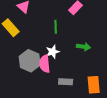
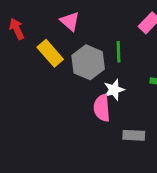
gray hexagon: (30, 61) -> (88, 62), moved

